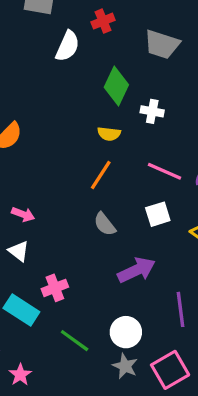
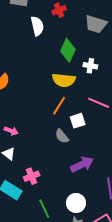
white semicircle: (68, 46) -> (37, 26), turned -36
yellow semicircle: (109, 134) -> (64, 80), size x1.6
white square: (158, 214) -> (78, 121), moved
green line: (75, 341) -> (44, 209), turned 30

